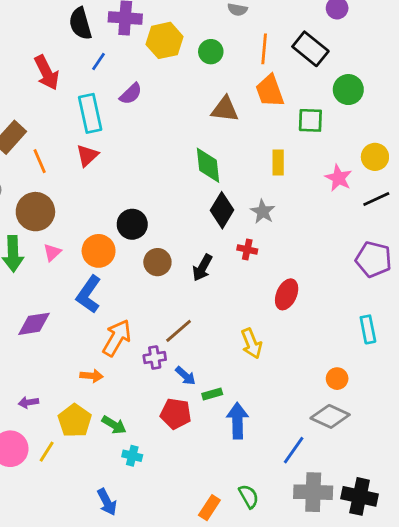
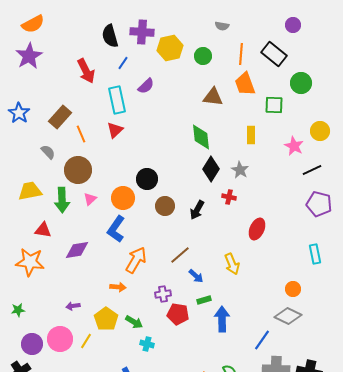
black line: (376, 199) -> (312, 170), moved
purple cross: (155, 358) -> (163, 294), moved
blue arrow: (186, 376) -> (196, 276), moved

